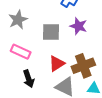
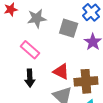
gray square: (51, 32) -> (69, 28), moved
red triangle: (57, 64) -> (61, 72), turned 42

